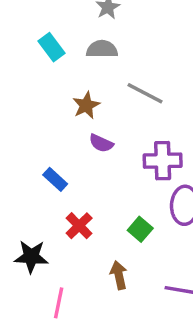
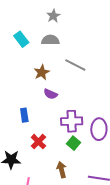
purple cross: (163, 161) -> (72, 121), moved
blue rectangle: (55, 179) -> (24, 115), turned 40

